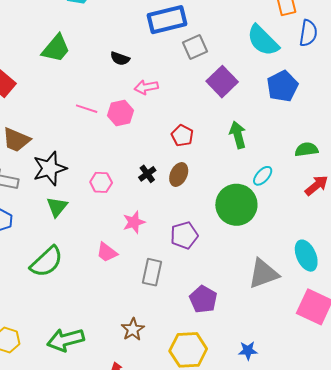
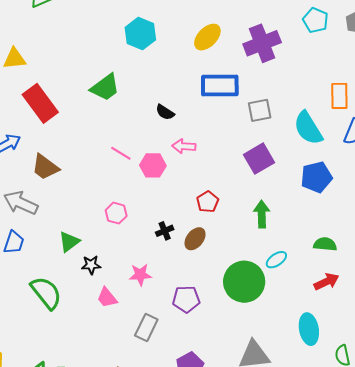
gray square: (195, 47) -> (260, 110), moved
black star: (50, 168) -> (91, 265), moved, size x0.6
pink hexagon: (101, 182) -> (116, 213), moved
cyan ellipse: (306, 256) -> (309, 329), moved
green semicircle: (47, 262) -> (46, 293), turned -99

